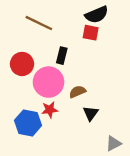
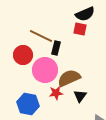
brown line: (39, 23) -> (41, 36), moved
brown semicircle: (77, 92) -> (69, 78), size x1.6
red star: (50, 110) -> (56, 93), moved

